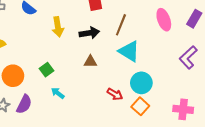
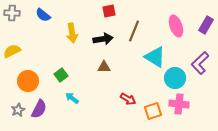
cyan triangle: (129, 51) -> (155, 57), moved
cyan circle: (141, 83) -> (175, 78), moved
orange square: (140, 106) -> (153, 111), turned 30
pink cross: (183, 109) -> (179, 104), moved

